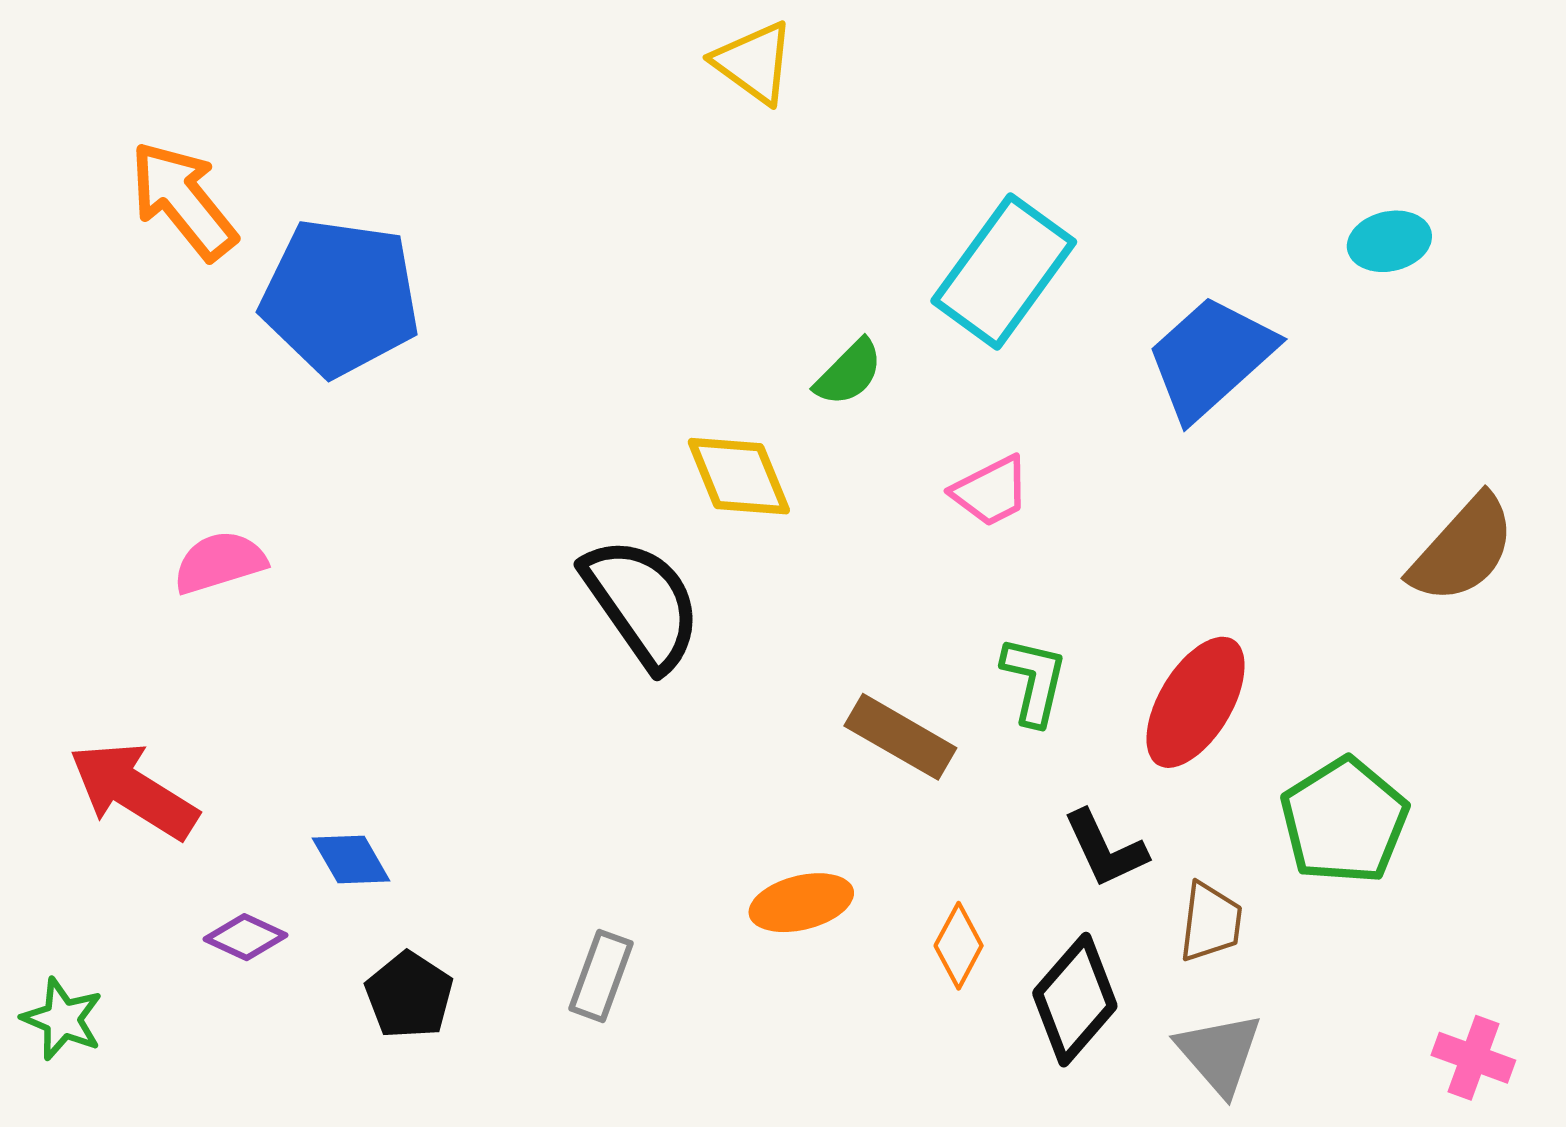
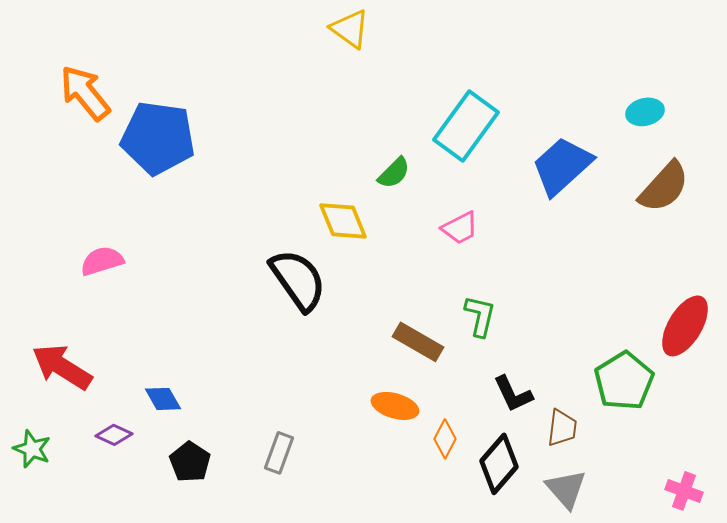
brown semicircle: (1463, 549) -> (664, 187), moved
red ellipse: (1196, 702) -> (685, 326), moved
orange ellipse: (801, 903) -> (395, 406), moved, turned 30
green star: (62, 1019) -> (32, 449), moved

